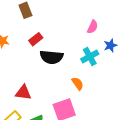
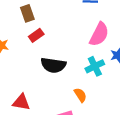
pink semicircle: (93, 27) -> (99, 34), size x1.6
red rectangle: (36, 39) -> (36, 35), moved

